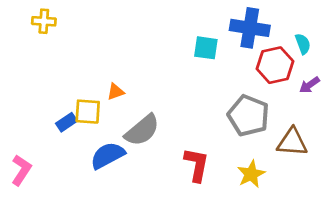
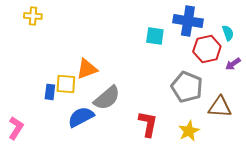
orange triangle: (116, 92) -> (87, 69), size x1.6
blue rectangle: (66, 122) -> (50, 92), turned -49

